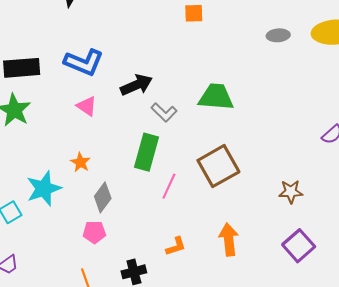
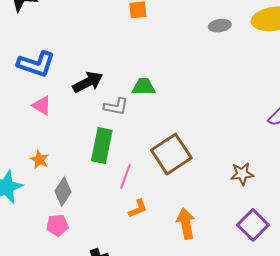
green trapezoid: (216, 97) -> (144, 87), moved, size x0.7
gray L-shape: (164, 112) -> (116, 107), turned -30
orange L-shape: (176, 246) -> (138, 209), moved

